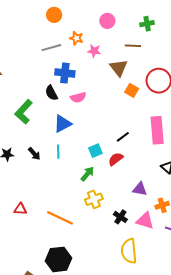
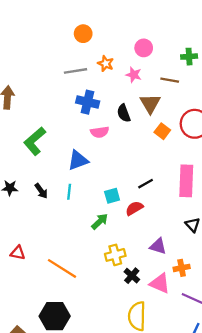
pink star: (94, 51) -> (134, 75), moved
black semicircle: (51, 93) -> (124, 113), moved
yellow cross: (94, 199) -> (115, 255), moved

